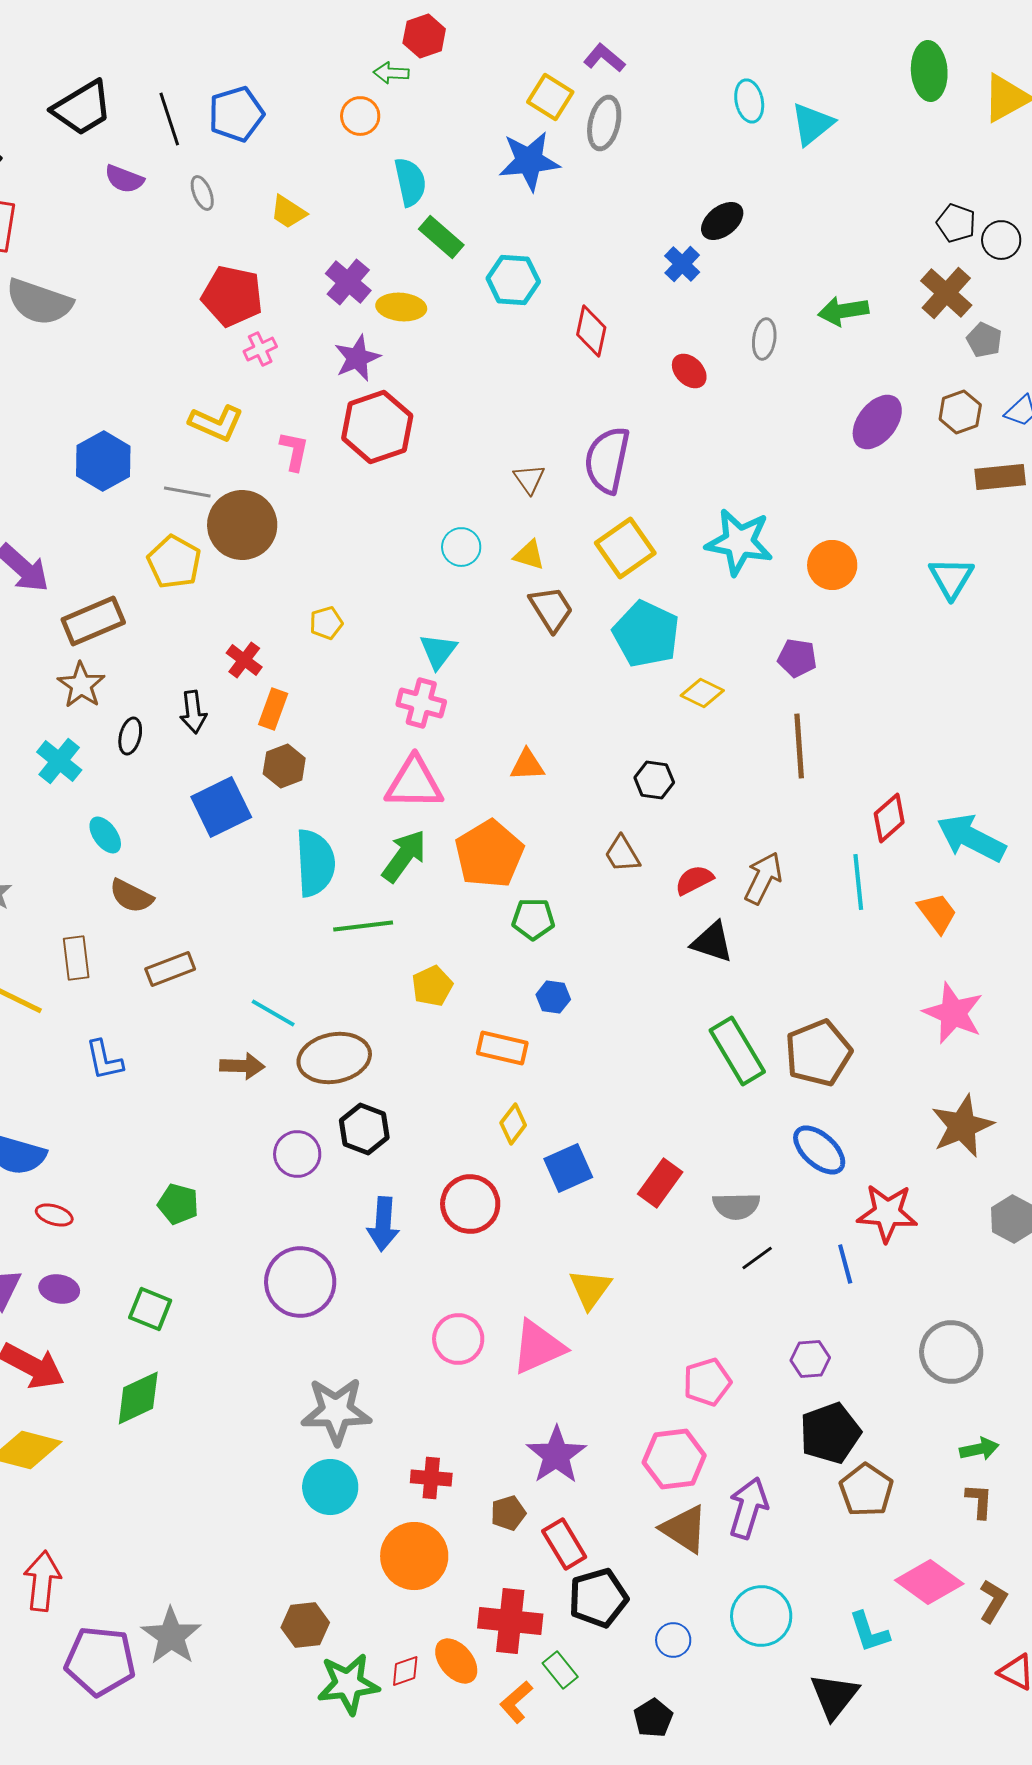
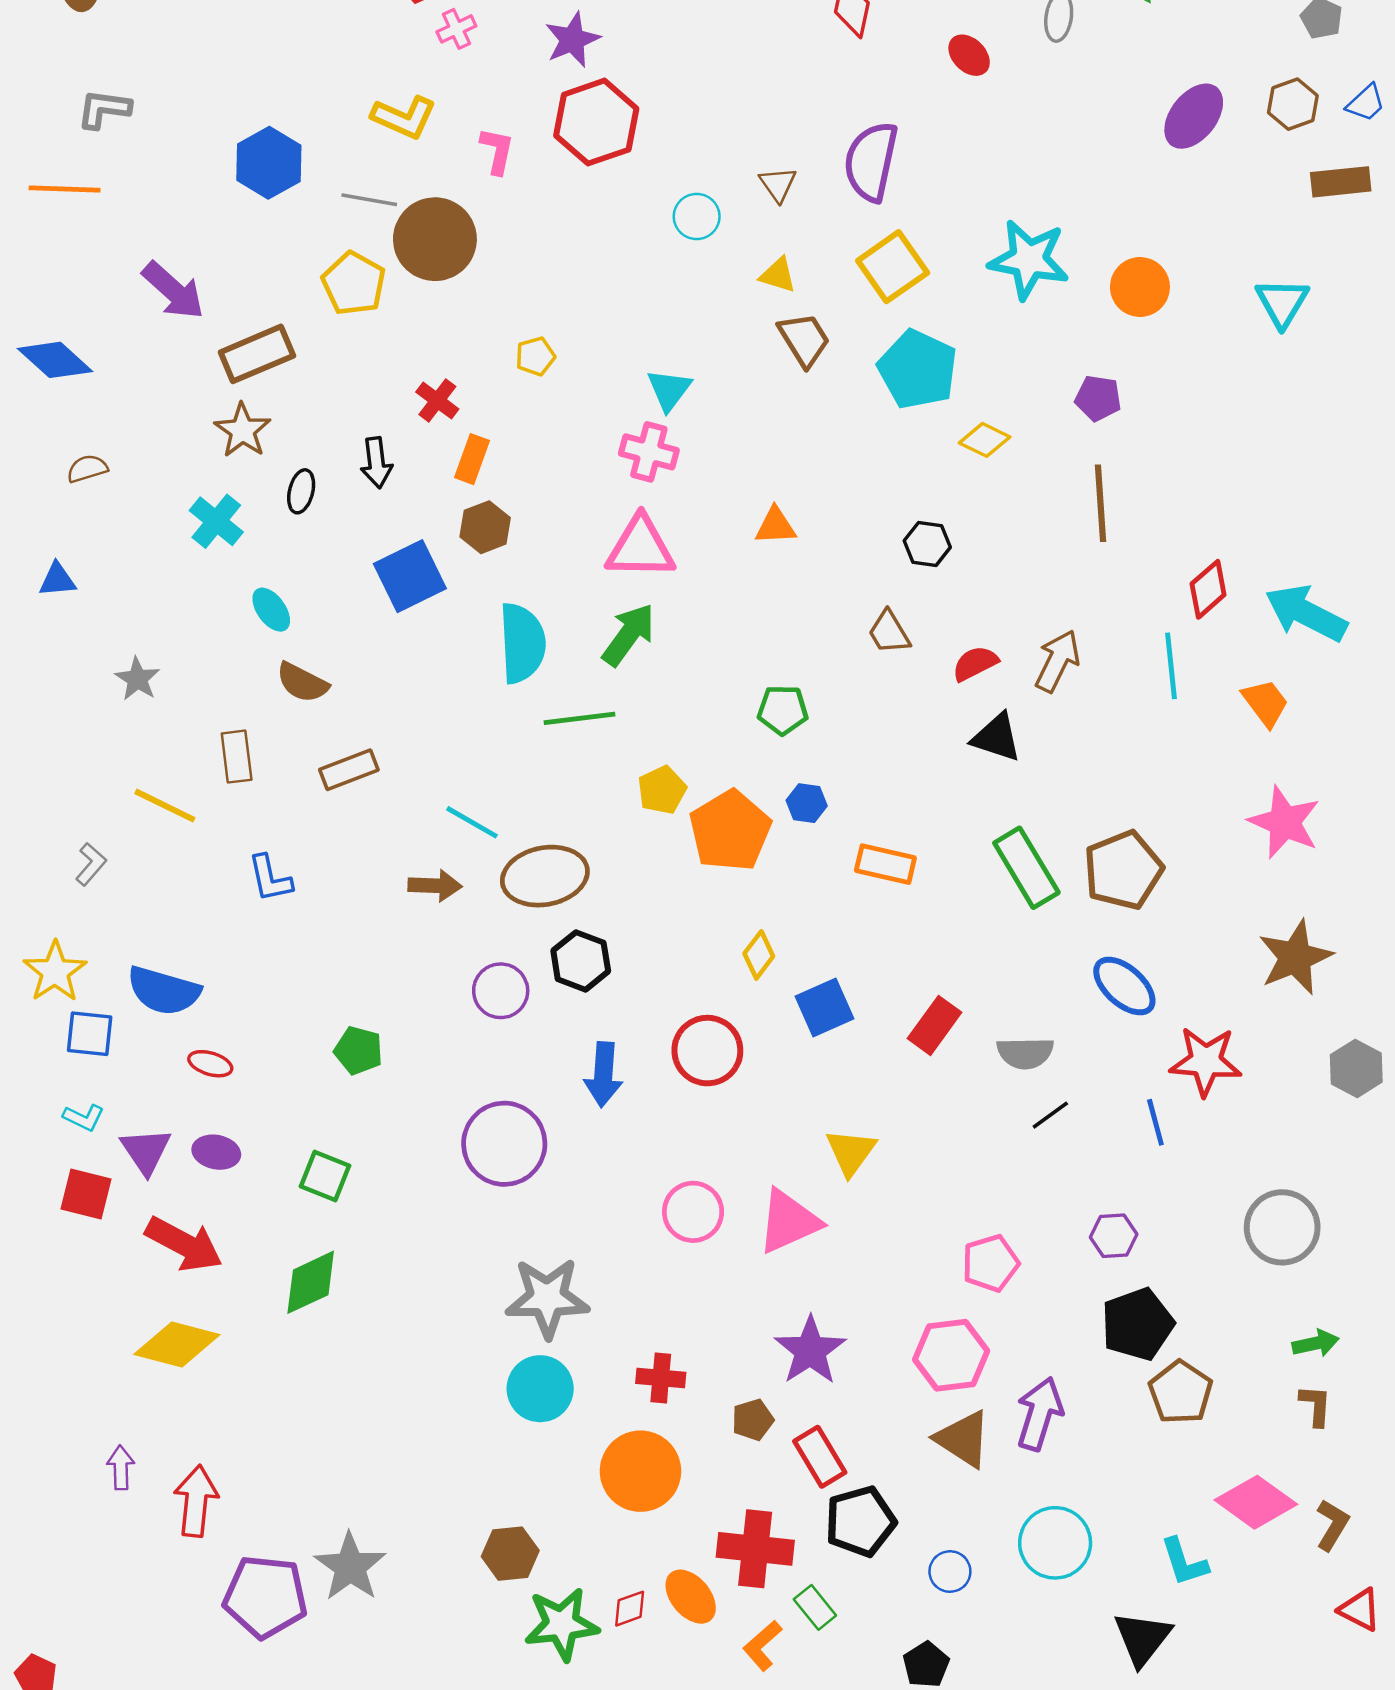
cyan circle: (461, 547) -> (697, 216), moved
orange pentagon: (489, 854) -> (730, 831), moved
orange rectangle: (502, 1048) -> (885, 864), moved

